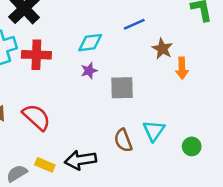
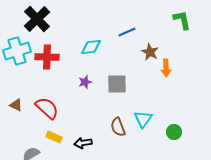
purple star: (89, 71) -> (85, 82), moved
black arrow: (80, 160) -> (83, 143), size x0.7
yellow rectangle: (45, 165) -> (54, 137), moved

